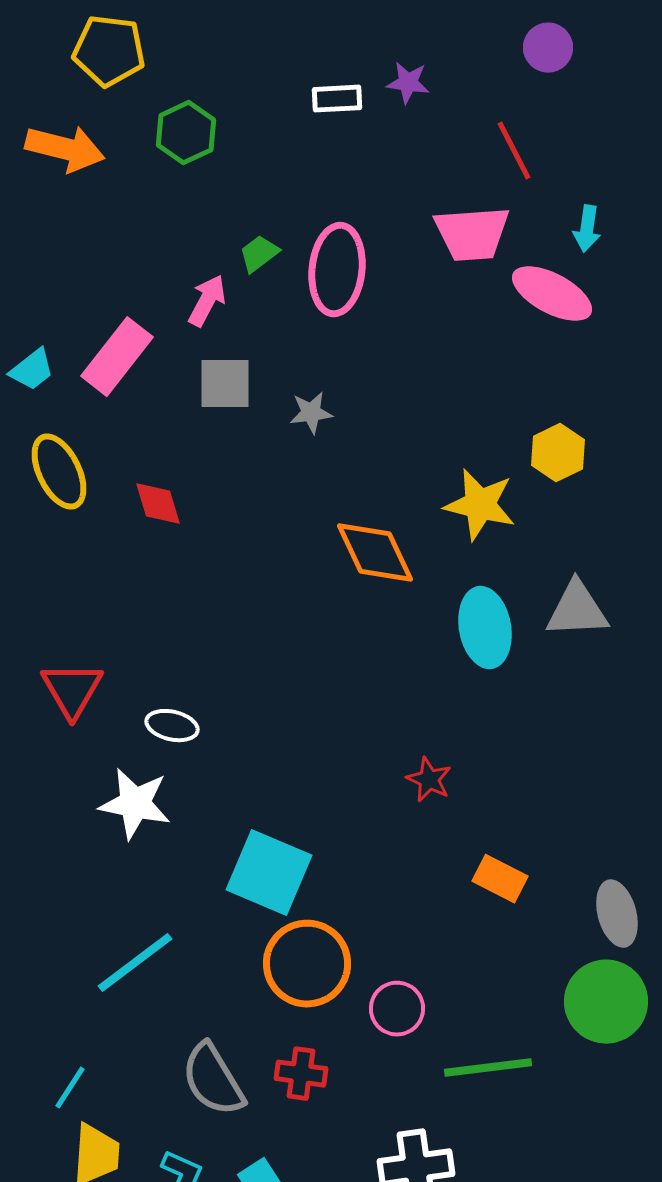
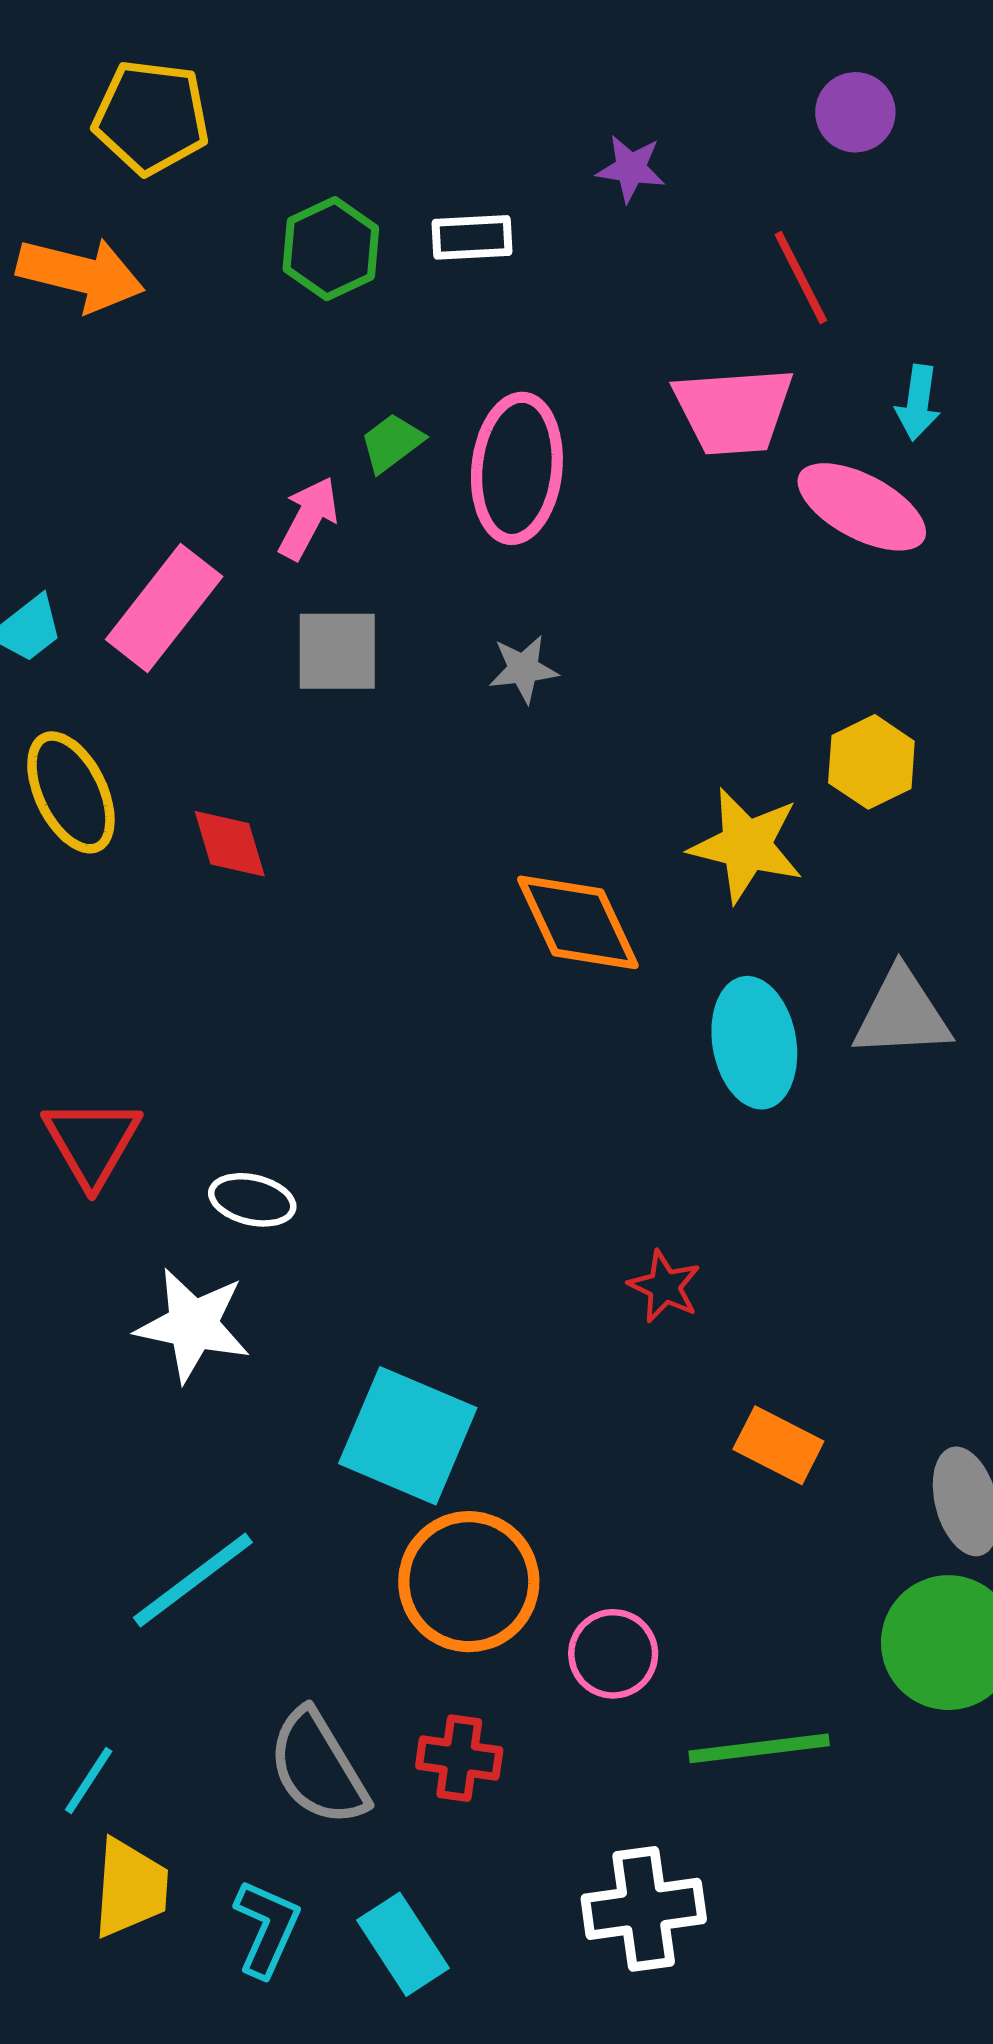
white rectangle: (337, 99) -> (472, 237), moved
green hexagon: (186, 133) -> (331, 249), moved
gray star: (311, 413) -> (523, 669), moved

